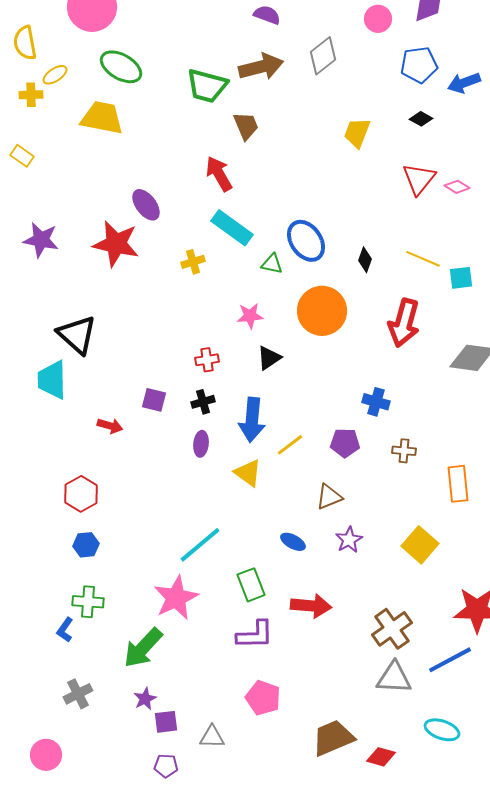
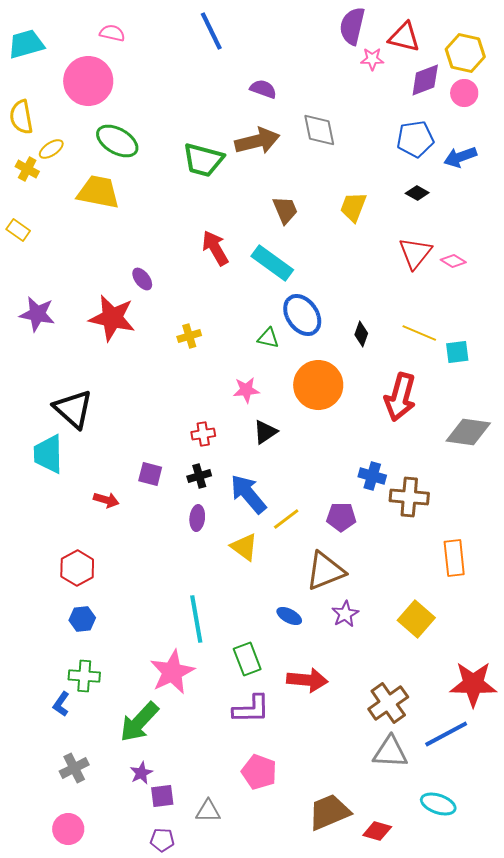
pink circle: (378, 19) -> (464, 93), moved
gray diamond: (323, 56) -> (319, 130), turned -63
yellow cross: (31, 95) -> (27, 169), turned 30
brown trapezoid: (246, 126) -> (285, 210), moved
purple ellipse: (146, 205) -> (142, 279), size x0.7
cyan rectangle: (232, 228) -> (272, 263), moved
blue arrow: (252, 420) -> (248, 494), turned 135
brown cross: (404, 451) -> (409, 497), moved, size x1.6
brown triangle: (329, 497) -> (325, 571), size x1.5
cyan line: (200, 545) -> (196, 619), turned -60
pink circle: (46, 755) -> (68, 829), moved

